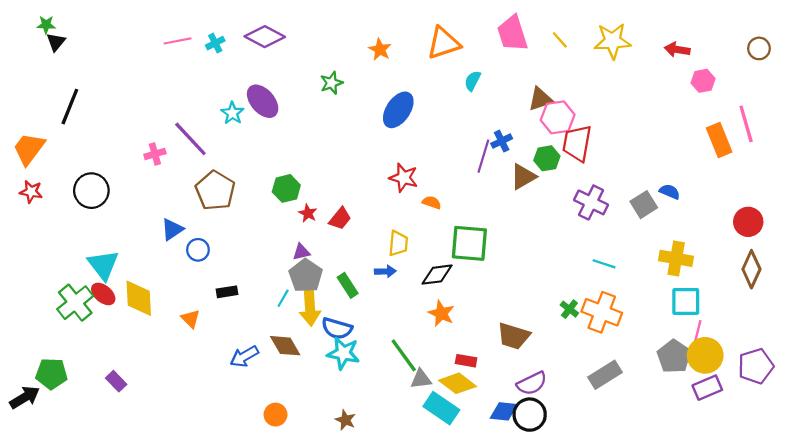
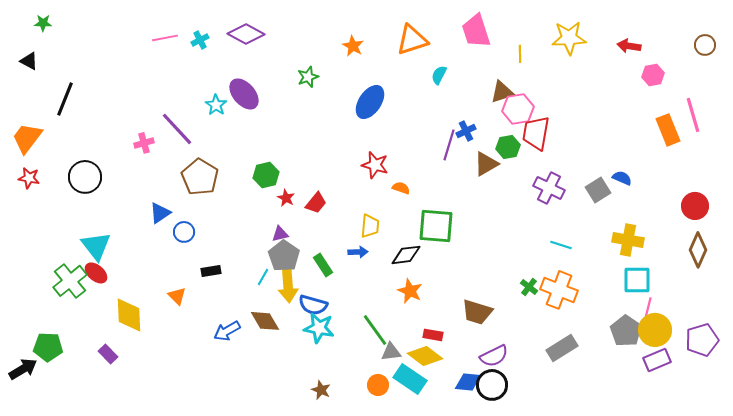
yellow line: (560, 40) -> (520, 54), moved, turned 42
black triangle: (56, 42) -> (29, 61), moved, turned -42
yellow diamond: (139, 298) -> (129, 315), moved
orange circle: (276, 415) -> (378, 385), moved

